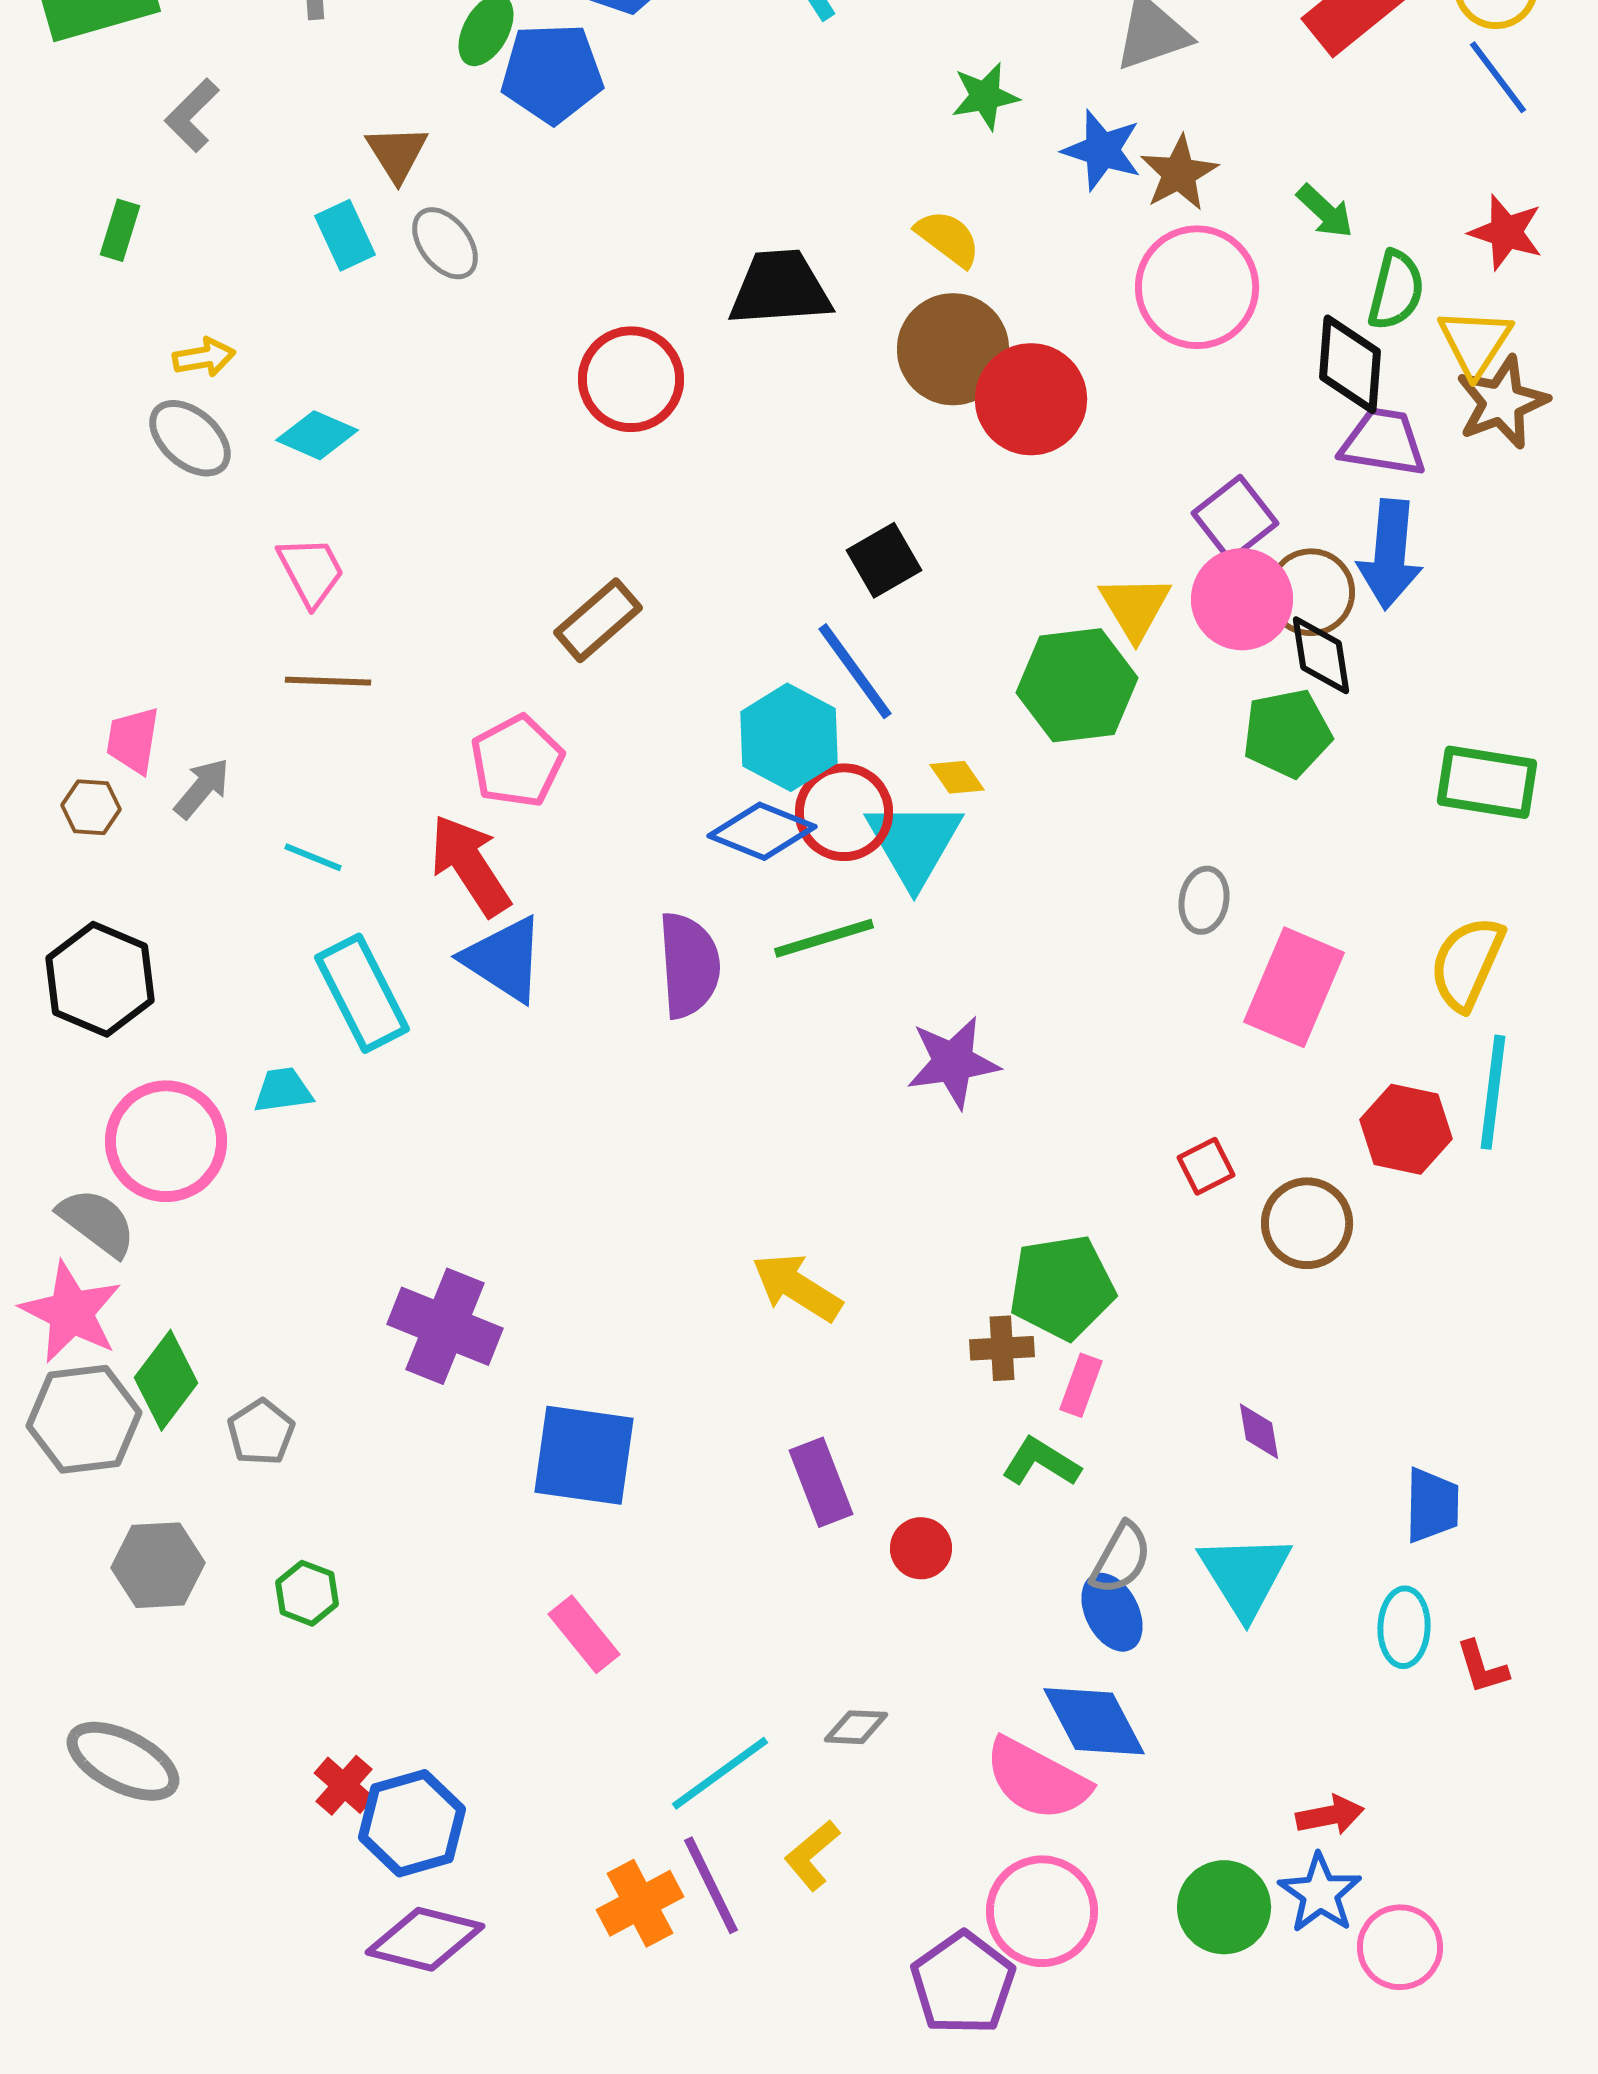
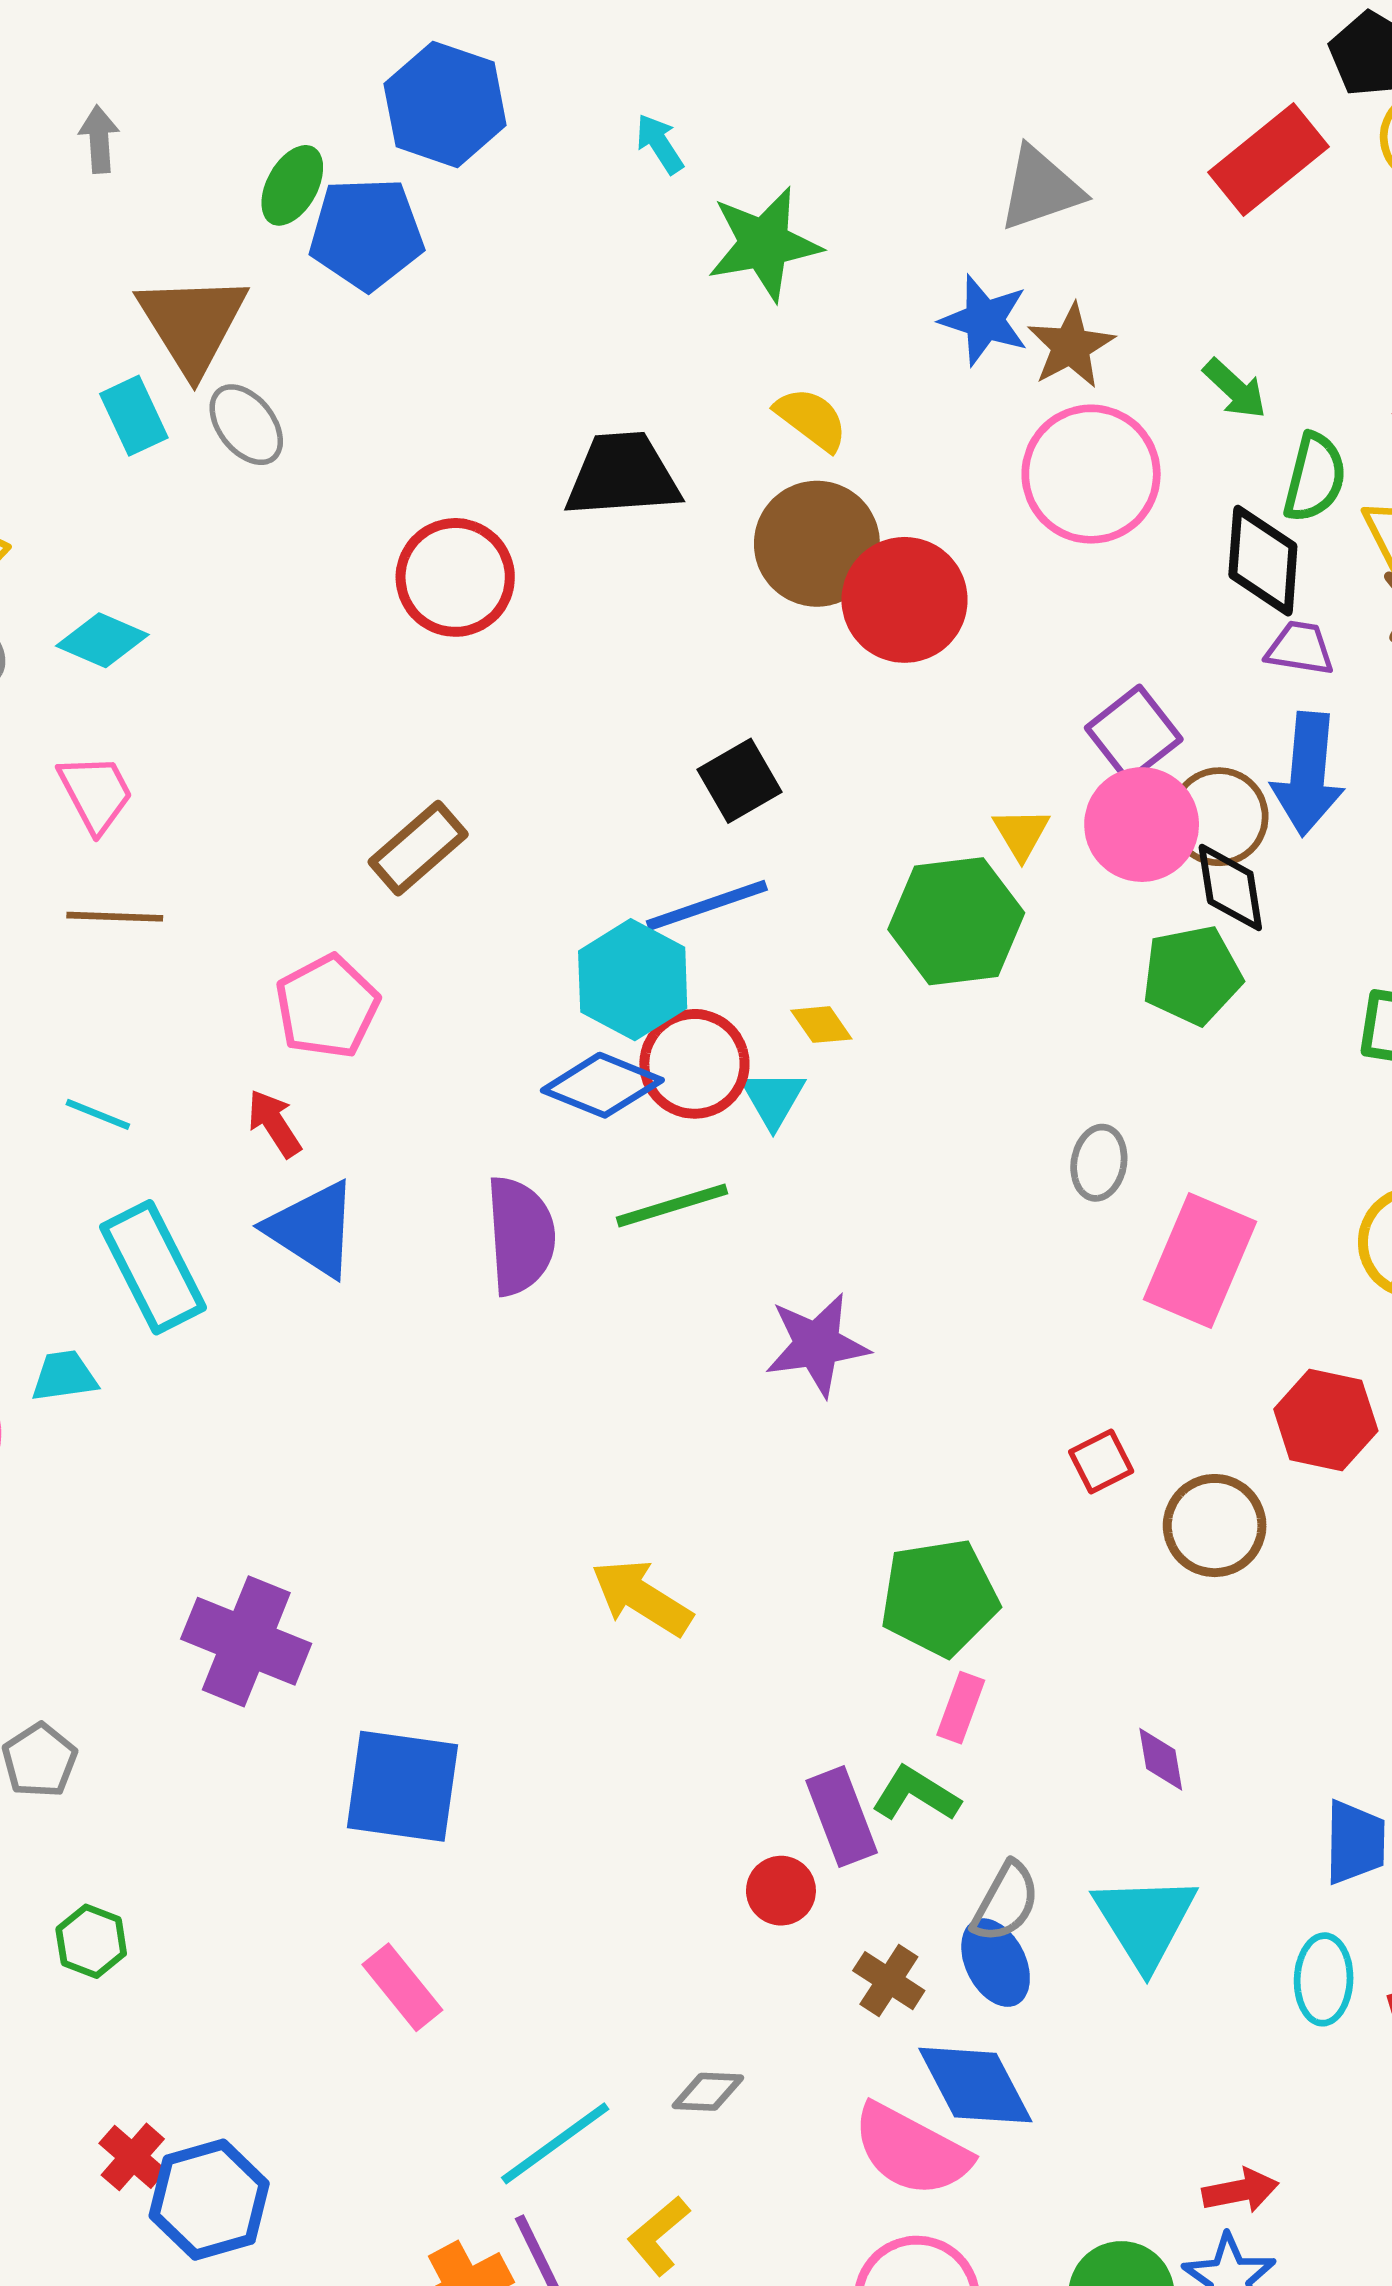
green star: (985, 96) -> (764, 244), moved, size x1.5
brown triangle: (397, 153) -> (192, 324), size x1.6
purple trapezoid: (1383, 442) -> (1300, 648), size x0.7
yellow triangle: (1135, 607) -> (1021, 834), size x0.7
blue line: (855, 671) -> (707, 905), turned -73
cyan triangle: (914, 843) -> (773, 1099), size x0.6
red arrow: (470, 865) -> (274, 1123), size x0.6
brown cross: (1002, 1348) -> (889, 1981), moved, turned 36
purple rectangle: (821, 1482) -> (842, 1817), moved

